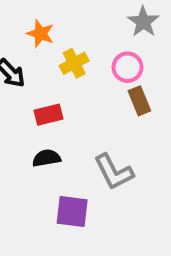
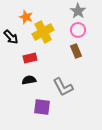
yellow cross: (74, 63) -> (43, 32), size x1.5
pink circle: (128, 67) -> (78, 30), moved

